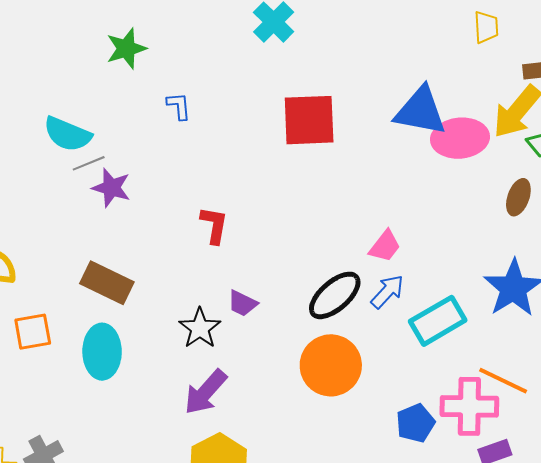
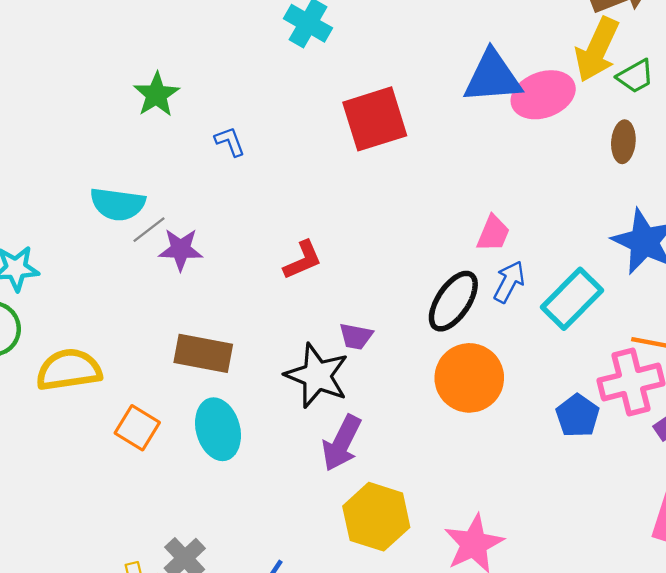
red L-shape: (214, 225) -> (303, 260), turned 72
black star: (200, 328) -> (317, 376), size x1.4
orange square: (33, 332) -> (137, 428), turned -33

